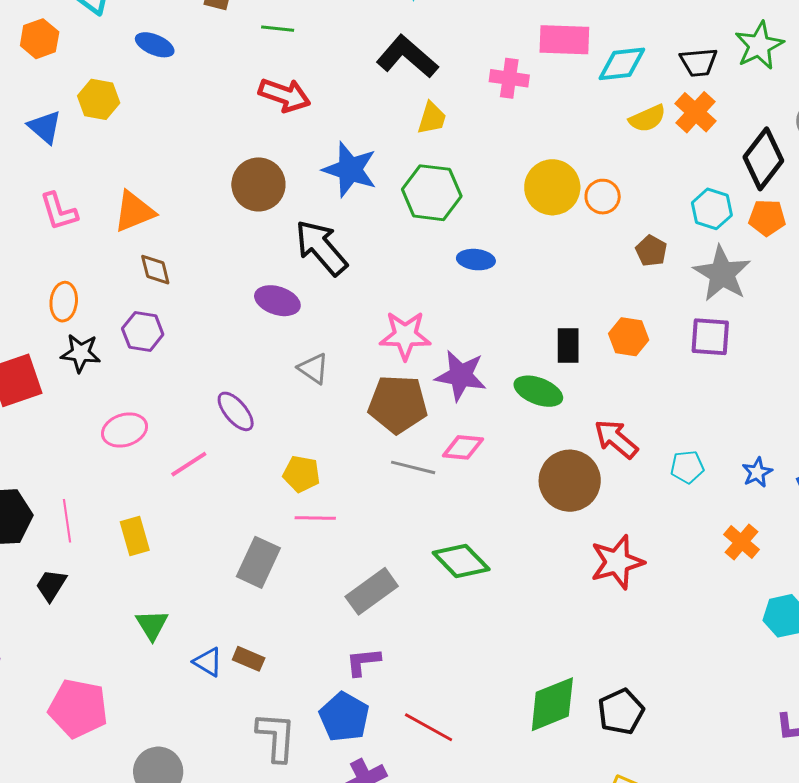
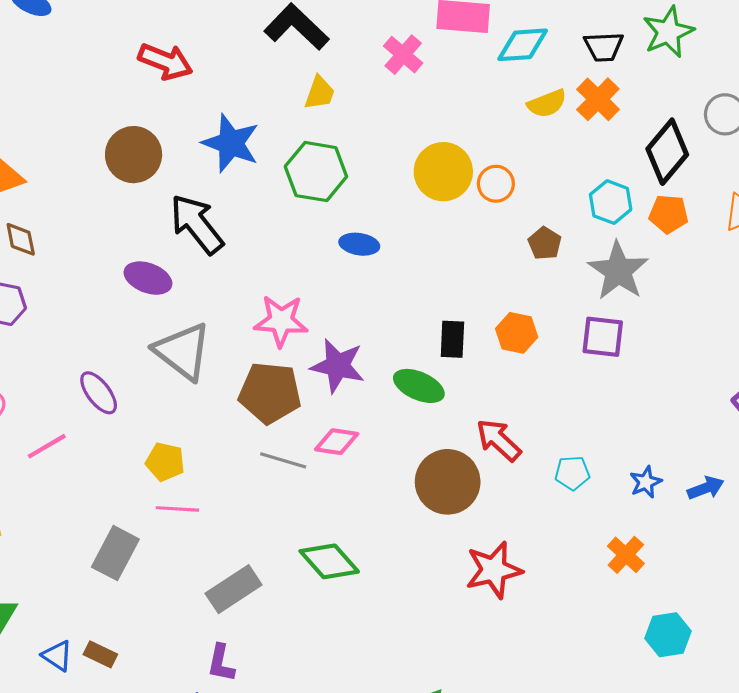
pink cross: (509, 78) -> (403, 55), turned 30
gray triangle: (313, 369) -> (183, 351), size x1.8
purple L-shape: (363, 662) -> (221, 663), turned -75

